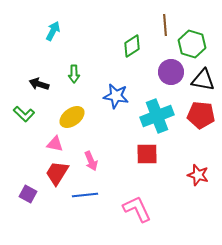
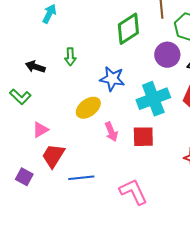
green diamond: (132, 46) -> (128, 29), size x1.4
yellow ellipse: (72, 117) -> (88, 108), moved
pink triangle: (55, 144) -> (40, 130), moved, turned -42
pink arrow: (91, 161) -> (111, 132), moved

